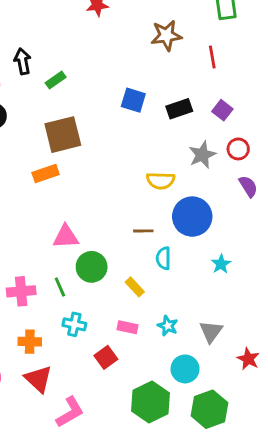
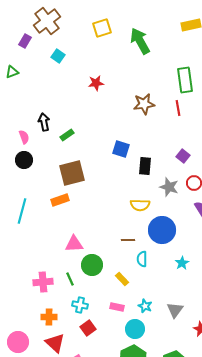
red line: (212, 57) -> (178, 108), moved
black rectangle: (179, 109) -> (145, 166), moved, turned -66
gray star: (202, 155) -> (169, 187), turned -30
red square: (106, 357) -> (88, 328), moved
cyan circle: (185, 369) -> (135, 329), moved

